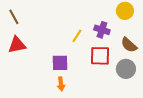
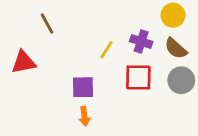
brown line: (14, 17) -> (47, 24), moved
brown semicircle: (129, 45) -> (176, 48), moved
gray circle: (126, 69) -> (181, 80), moved

